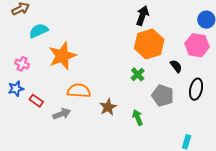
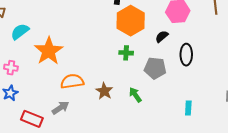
black semicircle: (176, 66) -> (162, 36), turned -80
green cross: (138, 74) -> (126, 53), turned -32
red rectangle: (36, 101) -> (32, 119), moved, size x1.5

